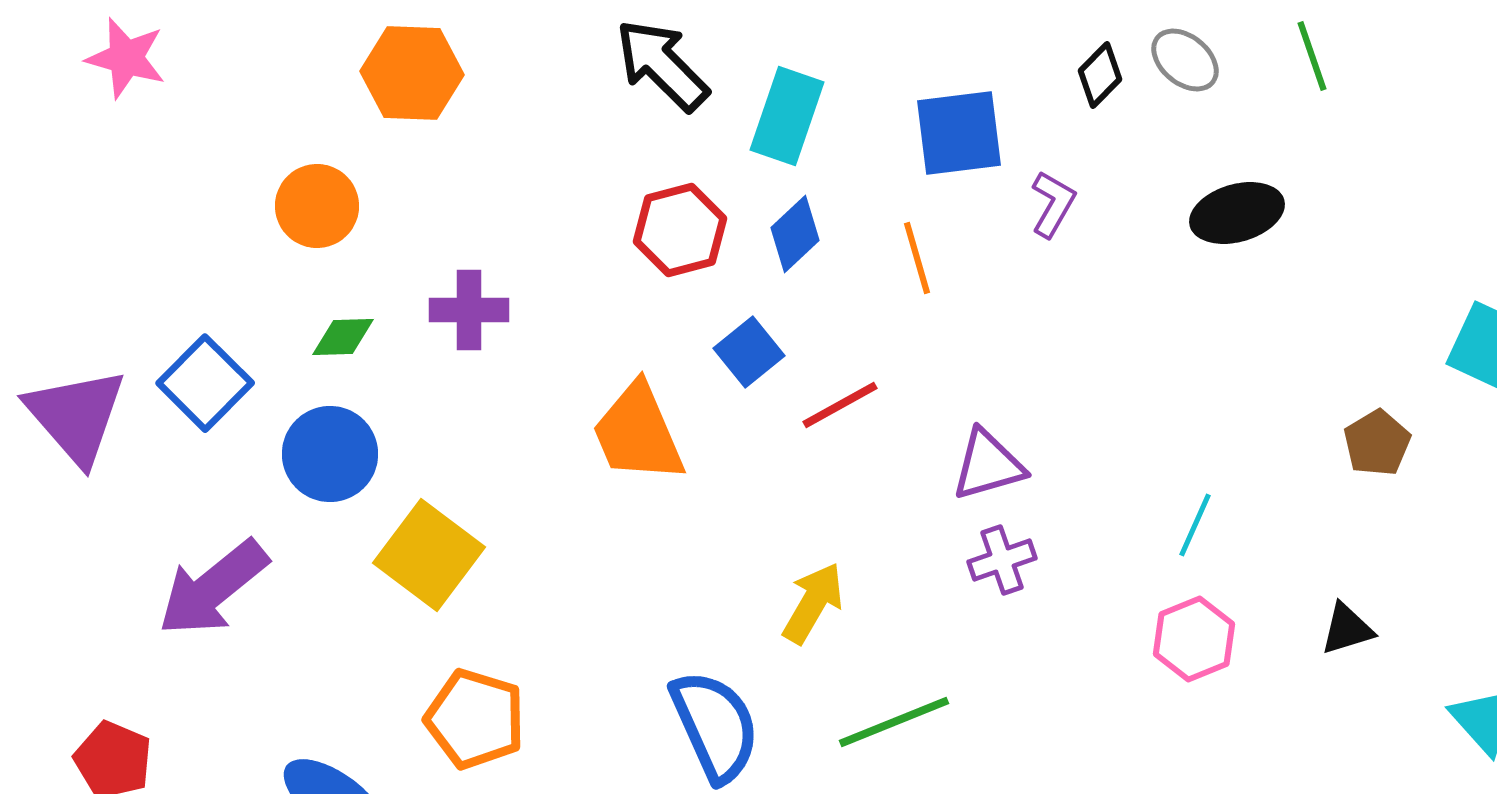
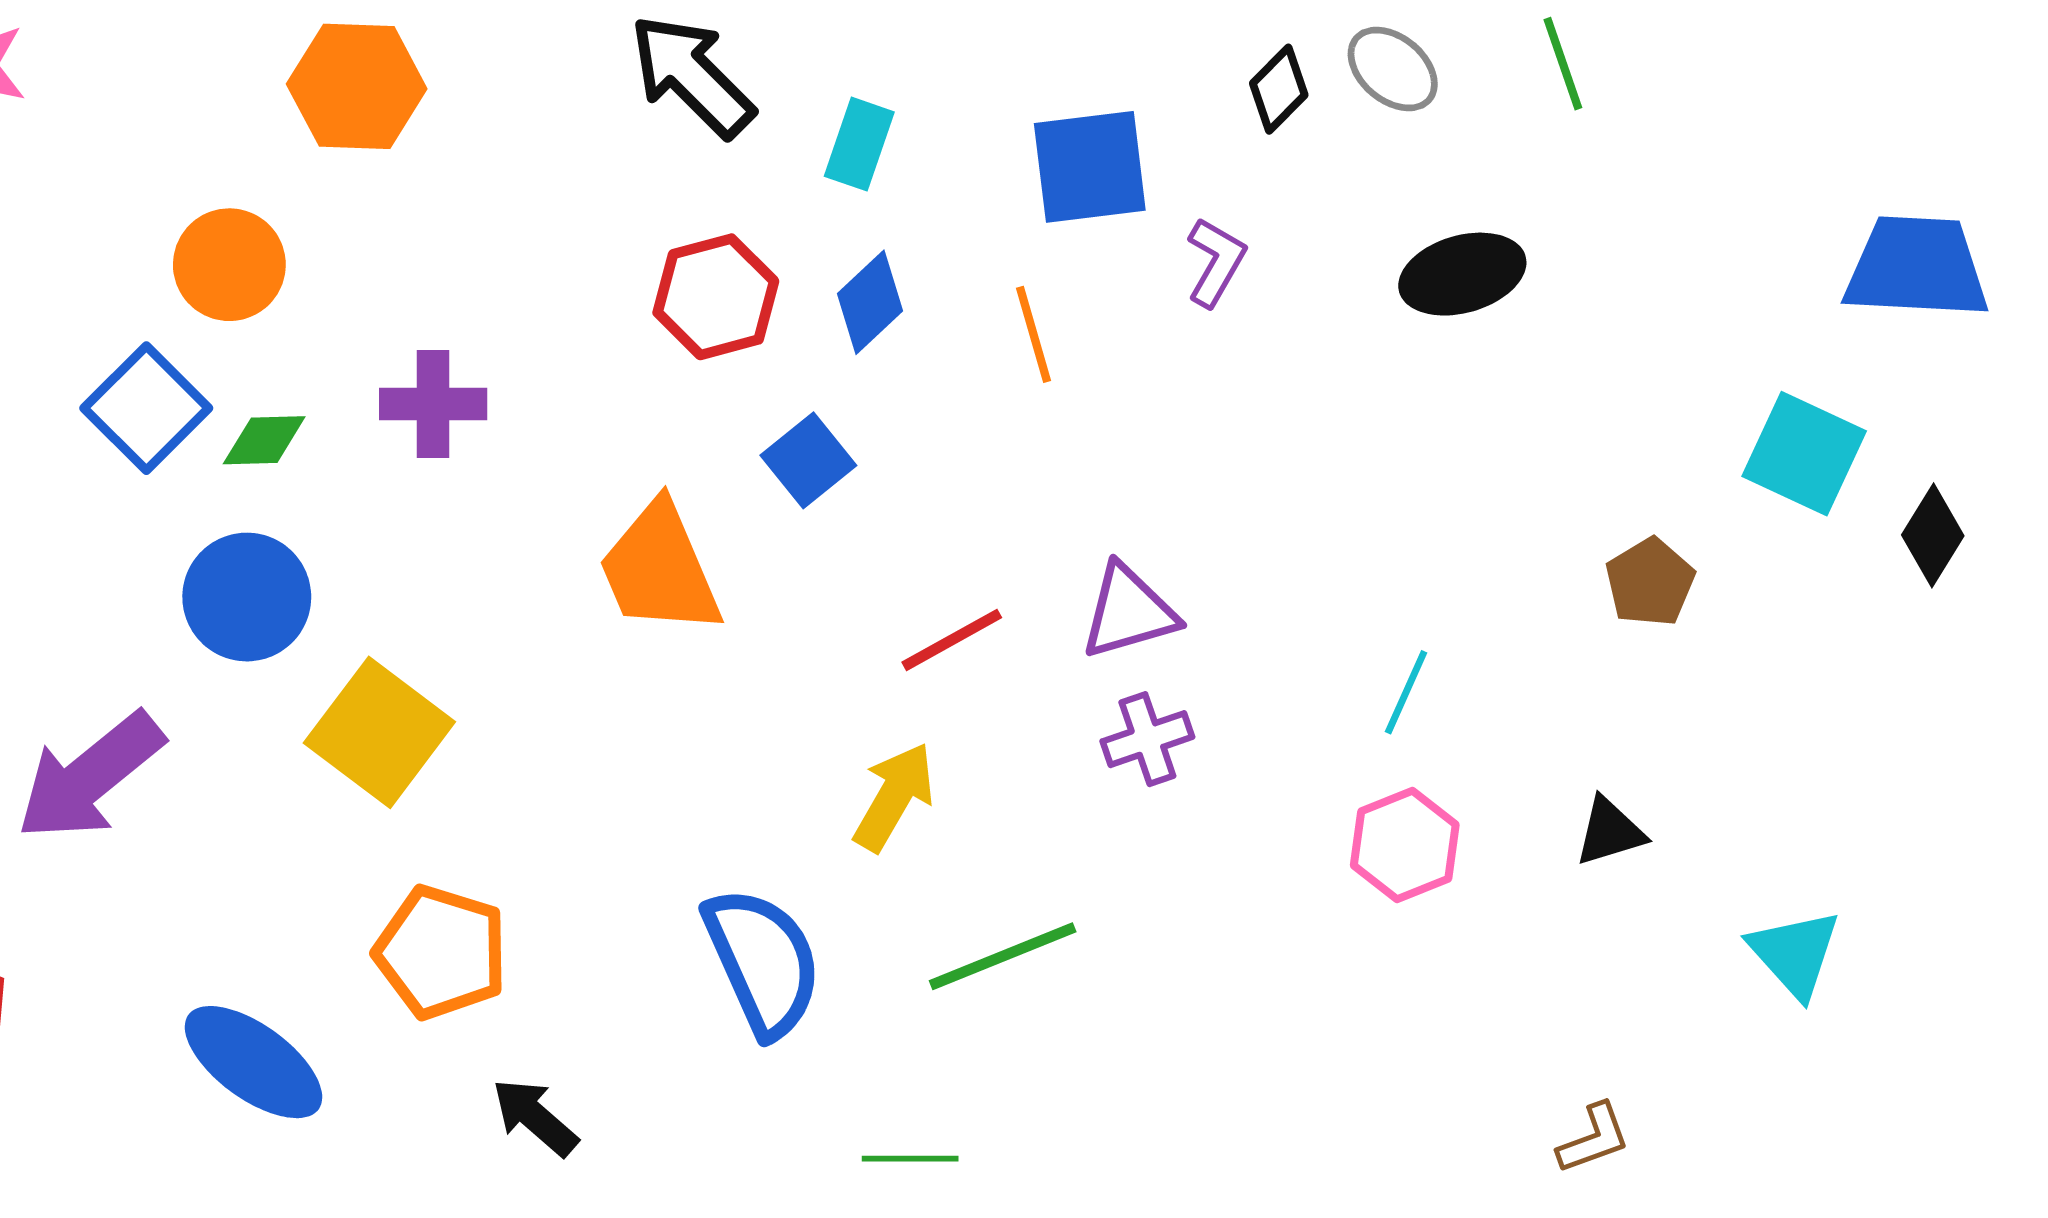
cyan rectangle: (787, 116) -> (859, 144), size x0.7
blue square: (205, 383) -> (146, 408), moved
red line: (840, 405) -> (952, 640), moved

